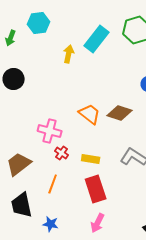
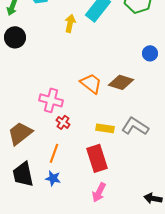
black circle: (14, 79) -> (15, 37), moved
yellow rectangle: (91, 159) -> (105, 128), moved
blue star: (51, 224) -> (53, 178), moved

